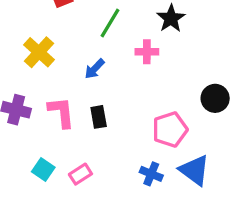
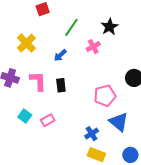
pink cross: (147, 52) -> (93, 47), turned -32
blue cross: (151, 174) -> (92, 134), moved, turned 32

